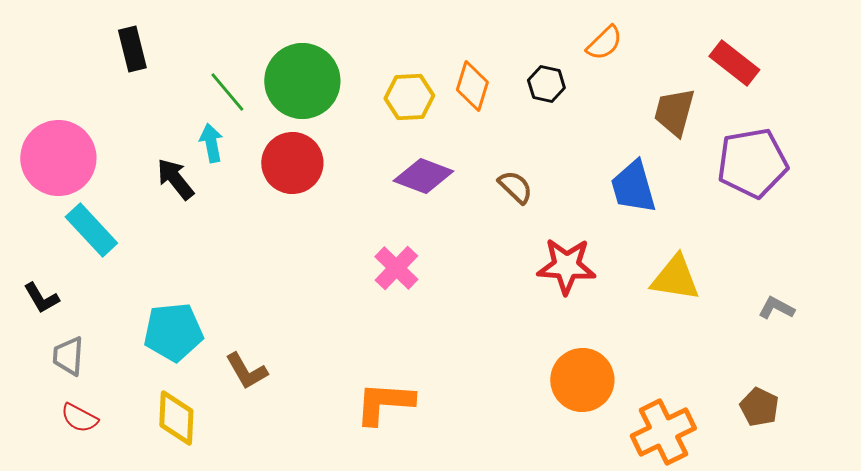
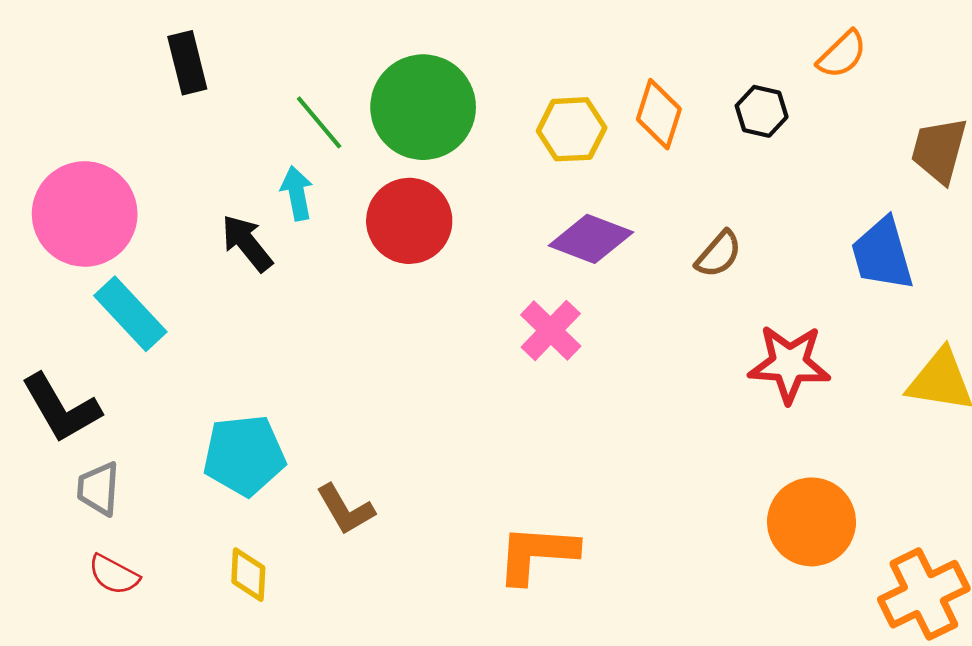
brown semicircle: (515, 187) -> (719, 254), turned 87
pink cross: (396, 268) -> (551, 330), moved
black L-shape: (41, 298) -> (61, 408), size x1.6
yellow diamond: (176, 418) -> (248, 575), size x0.7

